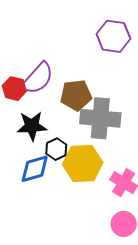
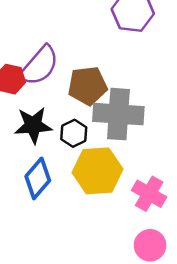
black hexagon: (56, 149) -> (74, 133), moved
blue diamond: (35, 169) -> (38, 178), turned -32

